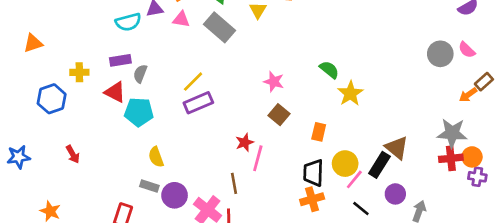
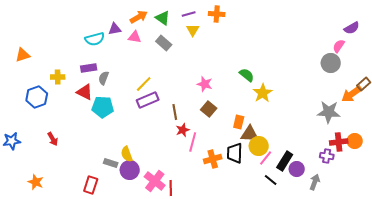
gray rectangle: (219, 27) -> (164, 43), size x0.7
pink semicircle: (467, 50) -> (339, 46), moved, turned 80
orange arrow: (468, 95) -> (352, 94), size x1.5
gray star: (452, 133) -> (329, 112), moved
brown triangle: (397, 148) -> (250, 134), moved, turned -36
yellow semicircle: (156, 157) -> (127, 154), moved
black rectangle: (379, 165) -> (285, 161), moved
purple cross: (477, 177) -> (327, 156), moved
brown line: (234, 183) -> (175, 112), moved
orange cross: (312, 199) -> (213, 159), moved

